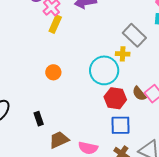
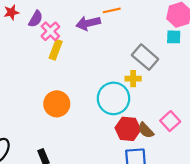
orange circle: (53, 72) -> (57, 104), size x1.5
brown semicircle: (139, 94) -> (146, 130), moved

